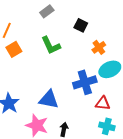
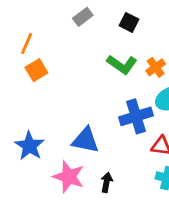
black square: (81, 25) -> (129, 22), moved
green L-shape: (51, 45) -> (122, 65), moved, turned -30

